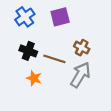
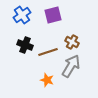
brown line: (54, 59) -> (48, 52), turned -36
orange star: (34, 78) -> (47, 80), moved

